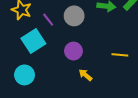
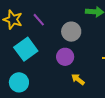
gray circle: (74, 16) -> (71, 32), moved
purple line: (48, 20) -> (39, 20), moved

